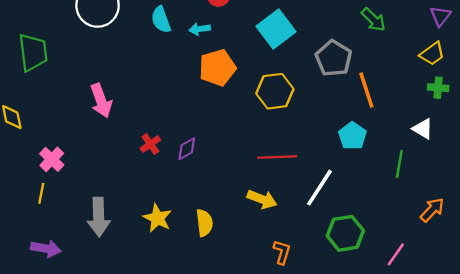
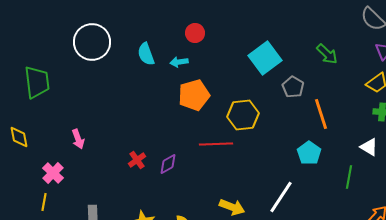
cyan square: (276, 29) -> (265, 58), moved
gray pentagon: (334, 58) -> (293, 87), size x0.7
pink arrow: (101, 101) -> (78, 139), moved, size x0.7
red line: (277, 157) -> (216, 144), moved

